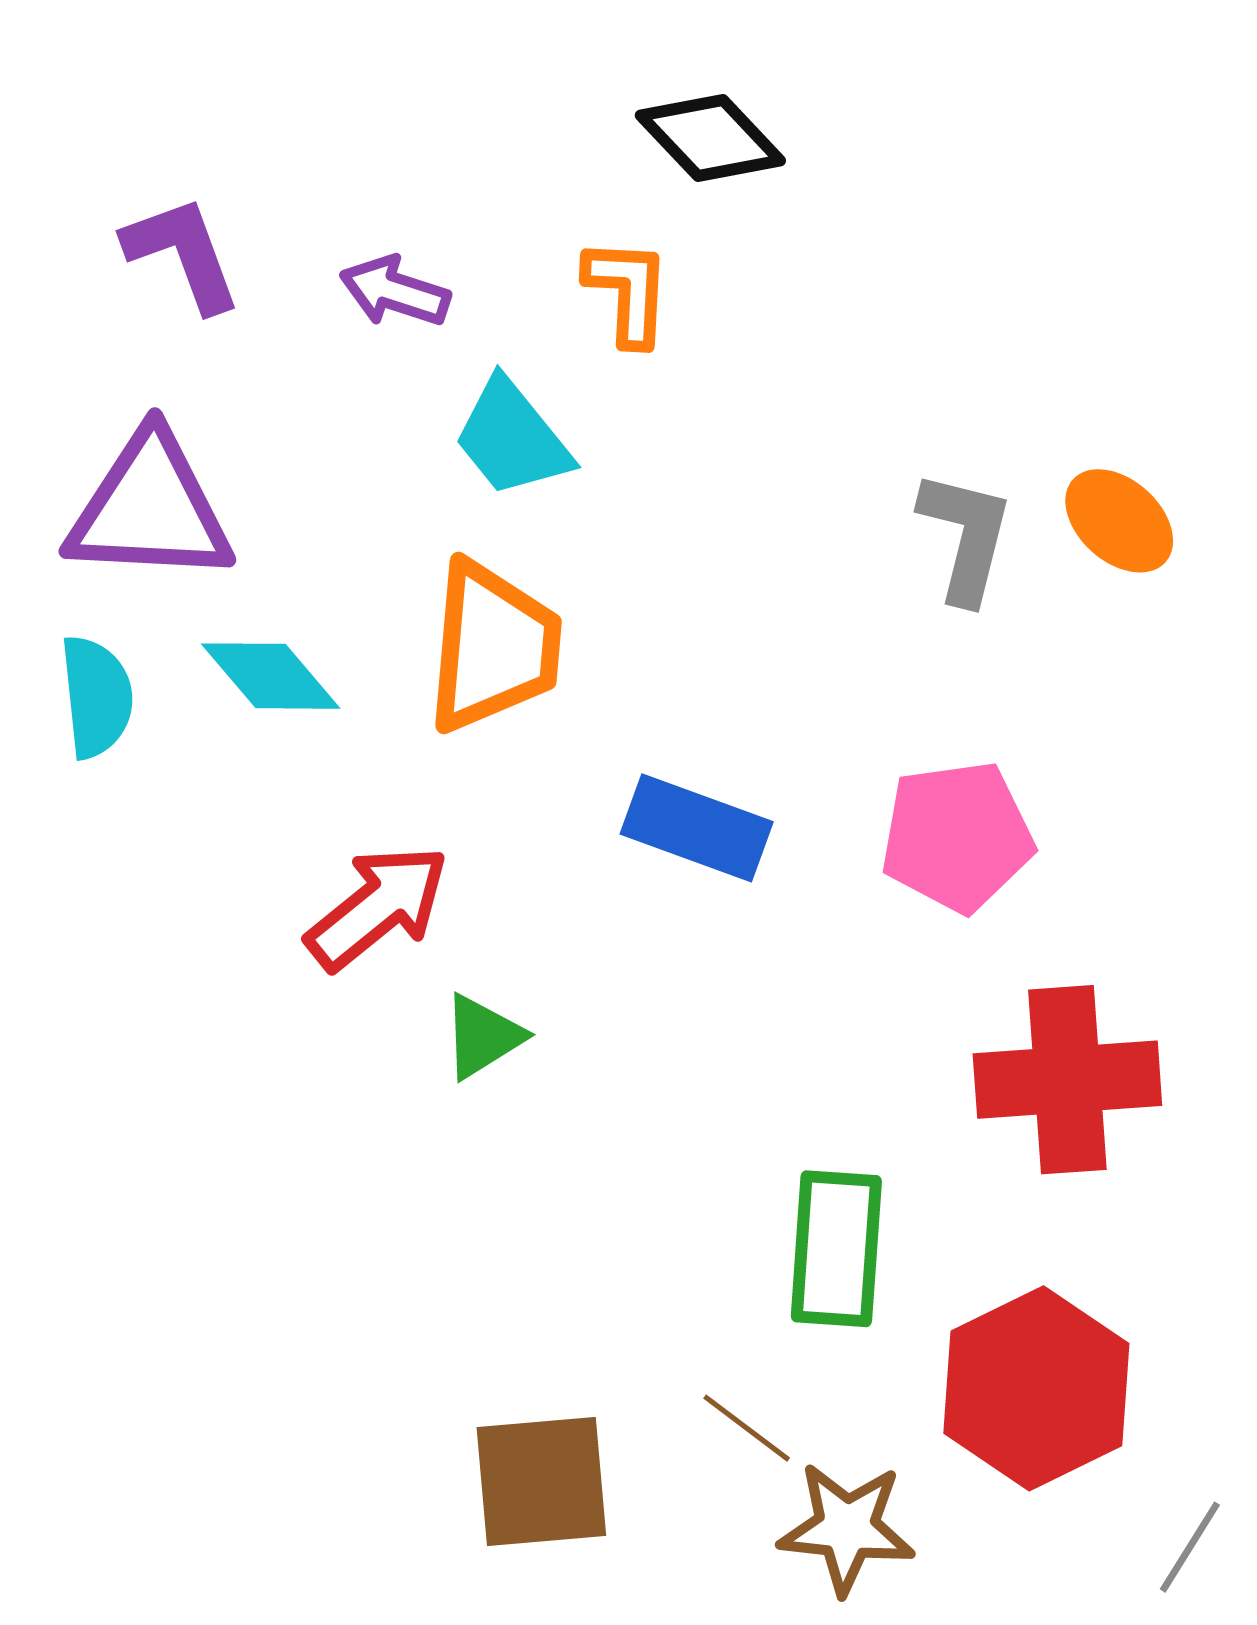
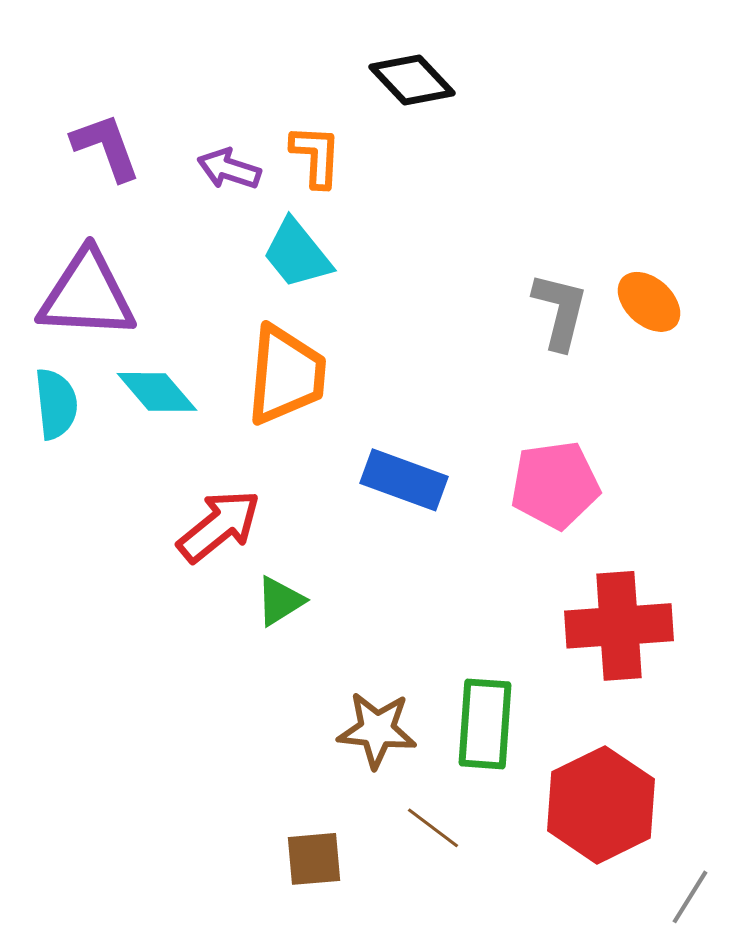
orange L-shape: (628, 291) -> (316, 156), moved
brown square: (541, 1482) -> (314, 859), size x0.7
brown star: (847, 1528) -> (377, 730), moved

